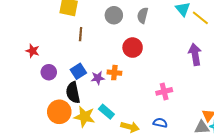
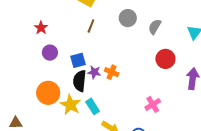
red circle: (133, 48) -> (165, 59), moved
pink cross: (164, 91) -> (153, 104), turned -35
black semicircle: (73, 93) -> (80, 81), moved

